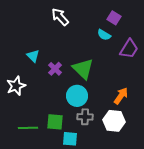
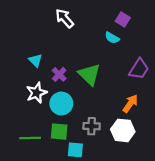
purple trapezoid: (129, 49) -> (139, 69), moved
white star: (16, 86) -> (37, 93), moved
cyan circle: (77, 96) -> (61, 104), moved

